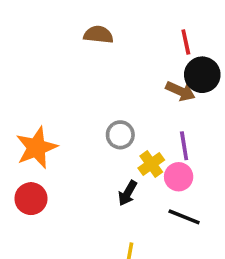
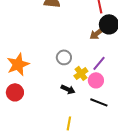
brown arrow: (180, 91) -> (97, 33), turned 119
purple line: (184, 146) -> (99, 63), turned 49
black arrow: (128, 193) -> (68, 89), turned -96

